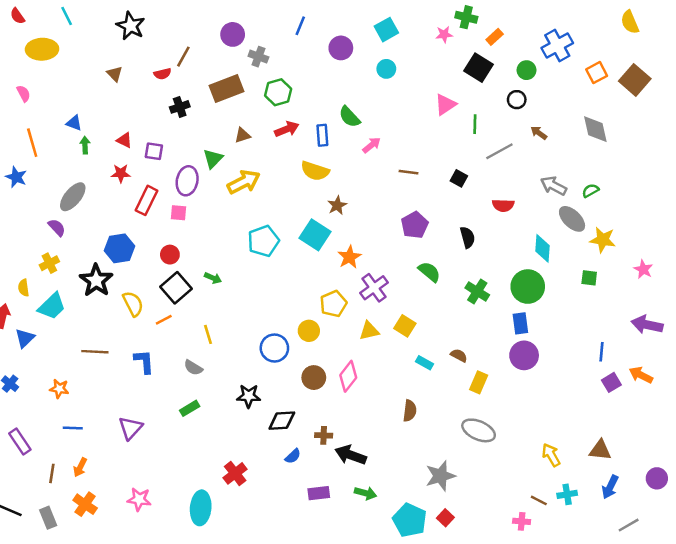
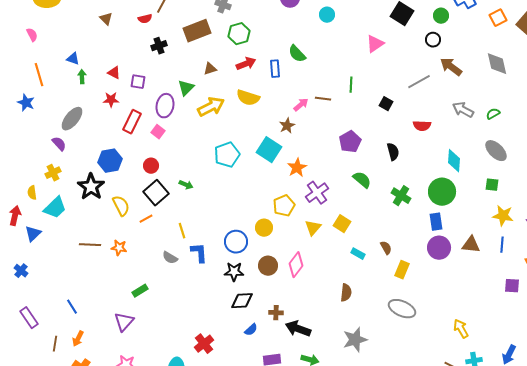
green line: (475, 124) -> (351, 85), moved
brown arrow: (539, 133) -> (451, 67), size x1.6
pink arrow: (372, 145) -> (301, 105), moved
yellow semicircle: (315, 171) -> (248, 98), moved
brown line: (408, 172) -> (323, 99), moved
pink square: (179, 213) -> (158, 132), turned 32
gray ellipse: (572, 219) -> (496, 151), moved
yellow star: (603, 240) -> (503, 216), moved
yellow triangle: (369, 331) -> (313, 228), turned -36
brown semicircle: (459, 355) -> (386, 248), turned 32
blue L-shape: (144, 362) -> (199, 253), moved
purple square: (611, 382) -> (512, 286), moved, turned 35
orange star: (59, 389) -> (119, 248), moved
black star: (249, 396) -> (234, 272), moved
green rectangle: (190, 408) -> (140, 291), moved
blue line: (73, 428) -> (72, 307), turned 56
purple triangle: (131, 428) -> (124, 322), moved
brown triangle: (600, 450) -> (471, 245), moved
gray star: (440, 476) -> (355, 340), moved

